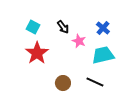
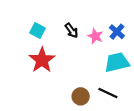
pink star: (79, 41) -> (95, 36), moved
brown circle: (63, 83) -> (81, 96), moved

